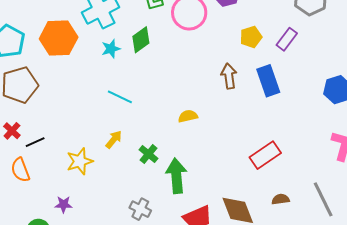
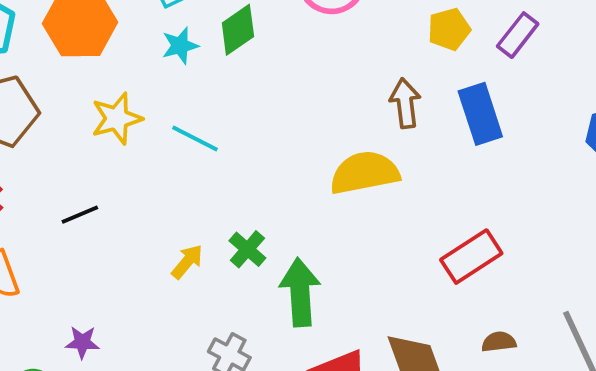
yellow semicircle: (188, 116) -> (365, 173), moved, size x1.8
yellow arrow: (114, 139) -> (187, 262), moved
black line: (35, 142) -> (80, 215), moved
yellow star: (80, 161) -> (117, 118), moved

